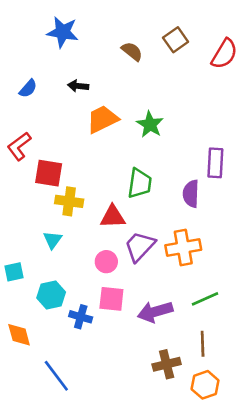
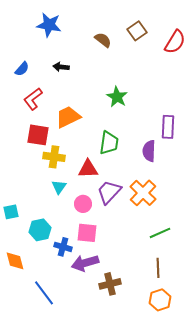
orange trapezoid: (102, 119) -> (68, 117), moved
red L-shape: (19, 146) -> (33, 99), moved
cyan triangle: (52, 240) -> (59, 187), moved
orange cross: (183, 248) -> (143, 193), turned -36
purple arrow: (155, 312) -> (85, 263), moved
brown cross: (167, 364) -> (110, 284), moved

